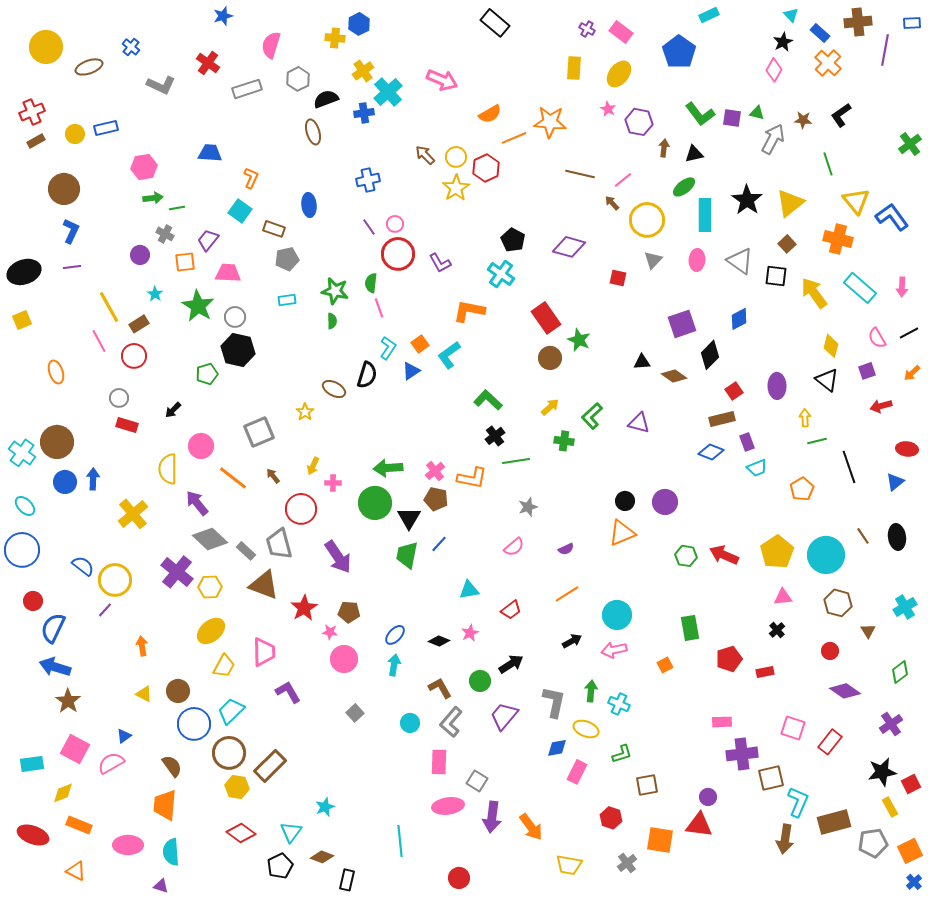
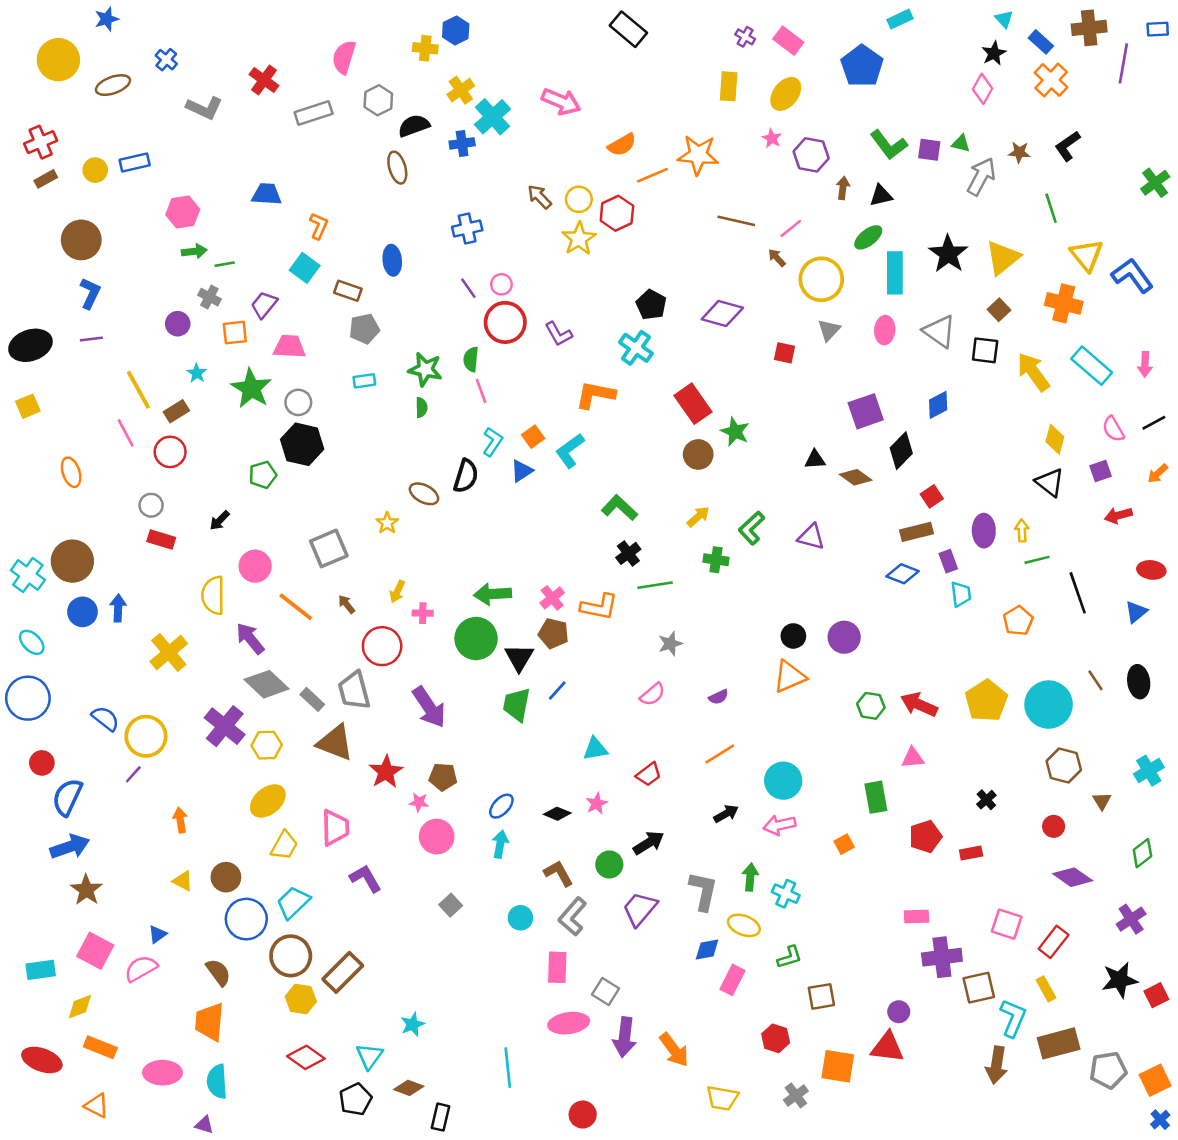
blue star: (223, 16) -> (107, 19), moved
purple ellipse: (777, 386) -> (984, 531), moved
cyan trapezoid: (757, 468) -> (961, 594), turned -75
pink triangle: (783, 597) -> (913, 758), moved
blue arrow: (55, 667) -> (70, 847), turned 144
yellow rectangle: (890, 807) -> (1046, 989), moved

